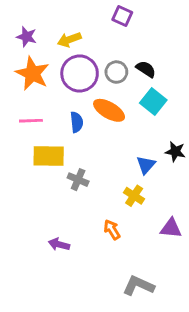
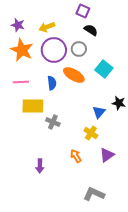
black semicircle: (146, 69) -> (91, 30), moved
purple triangle: (171, 228) -> (107, 155), moved, turned -42
purple arrow: (59, 244) -> (40, 166), turned -104

